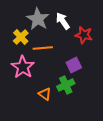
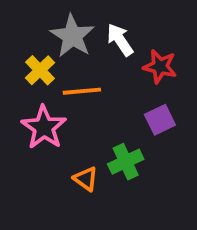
purple square: (74, 65) -> (160, 120), moved

